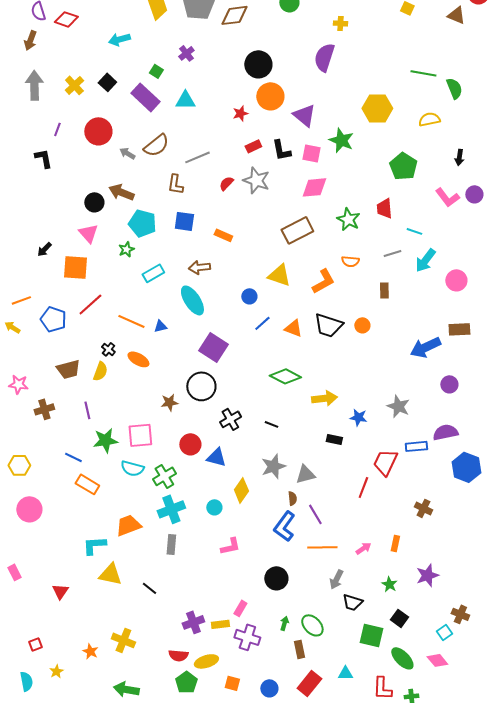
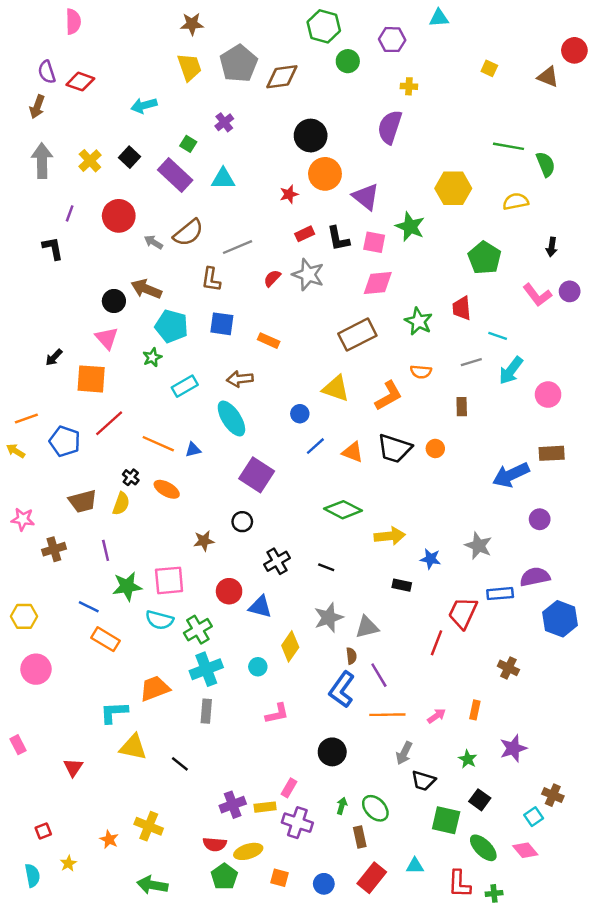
black circle: (201, 386) -> (242, 522), size x0.6

